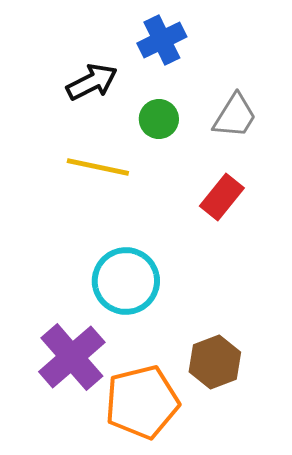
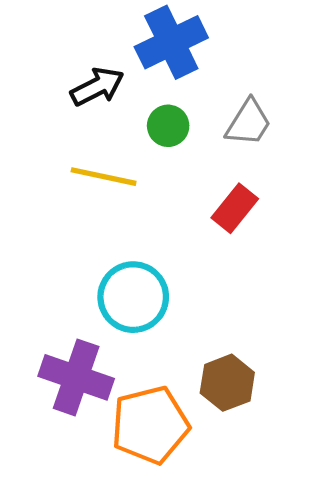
blue cross: (162, 40) -> (171, 42), size x1.4
purple cross: (72, 357) -> (76, 377), turned -30

